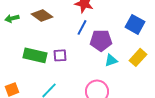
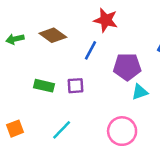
blue line: (82, 27) -> (91, 50), moved
green rectangle: (35, 55) -> (44, 86), size x0.7

